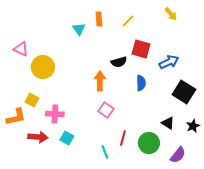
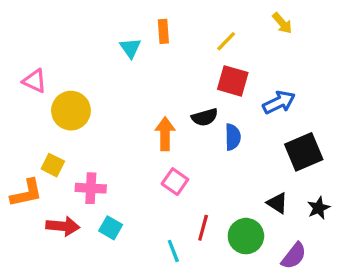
yellow line: (128, 21) -> (226, 41), moved
black semicircle: (119, 62) -> (205, 117), moved
black square: (184, 92) -> (304, 152), turned 35

